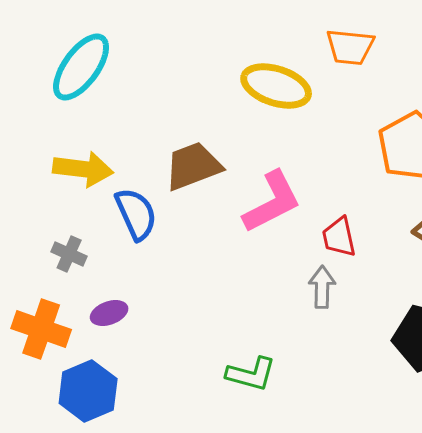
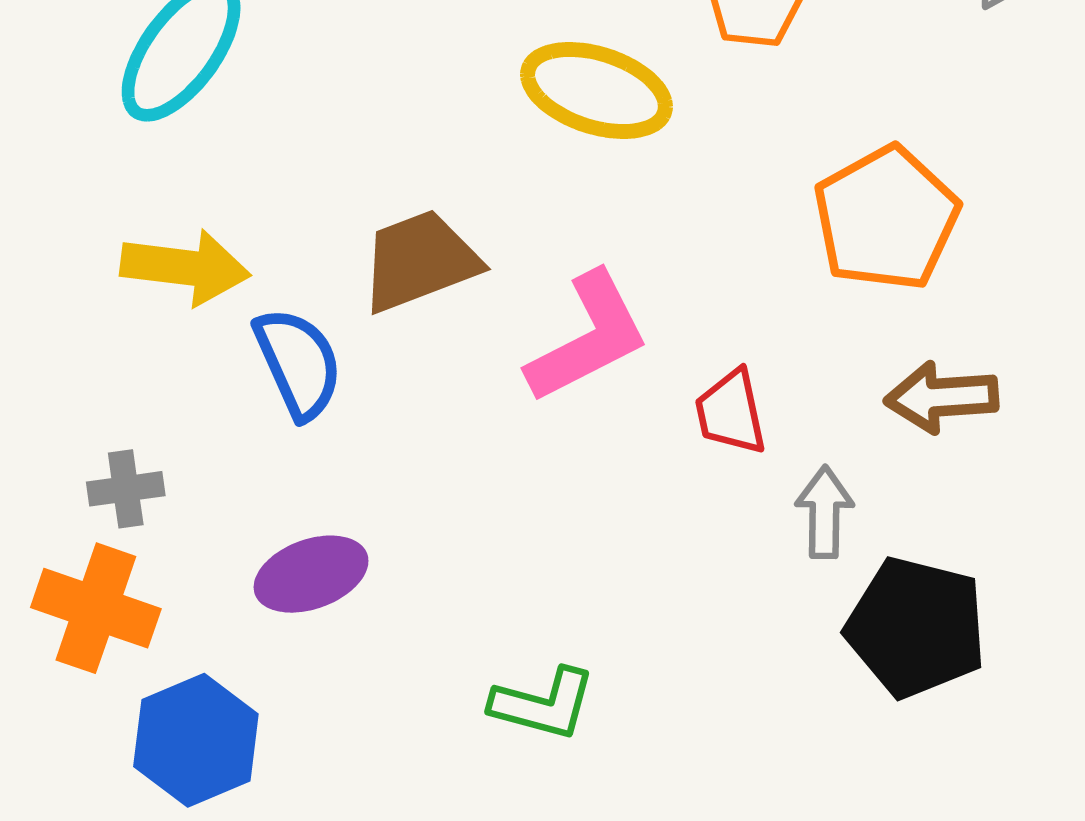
gray cross: (69, 254) -> (126, 489), moved, turned -32
gray arrow: (322, 287) -> (824, 512), moved
purple ellipse: (109, 313) -> (311, 574), moved, size x1.4

